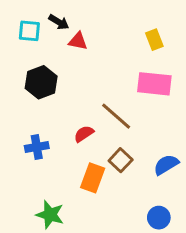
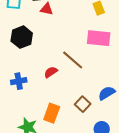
brown square: (121, 160) -> (83, 104), moved
orange rectangle: (93, 178) -> (52, 113), moved

